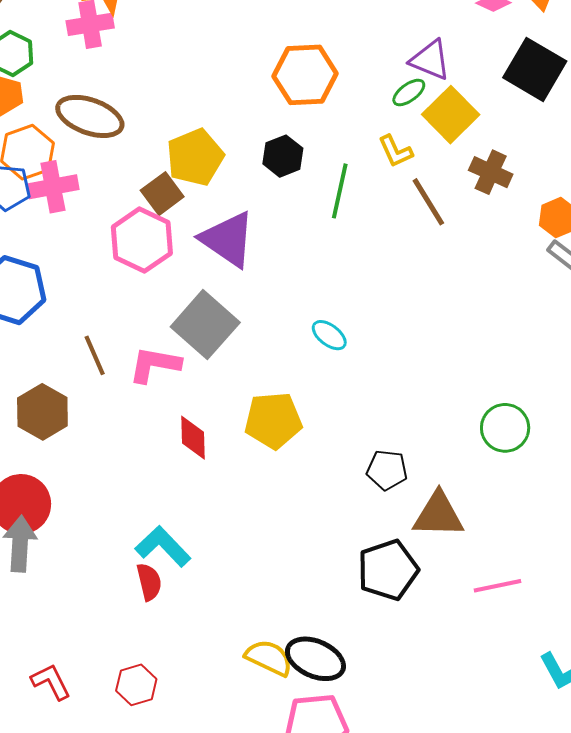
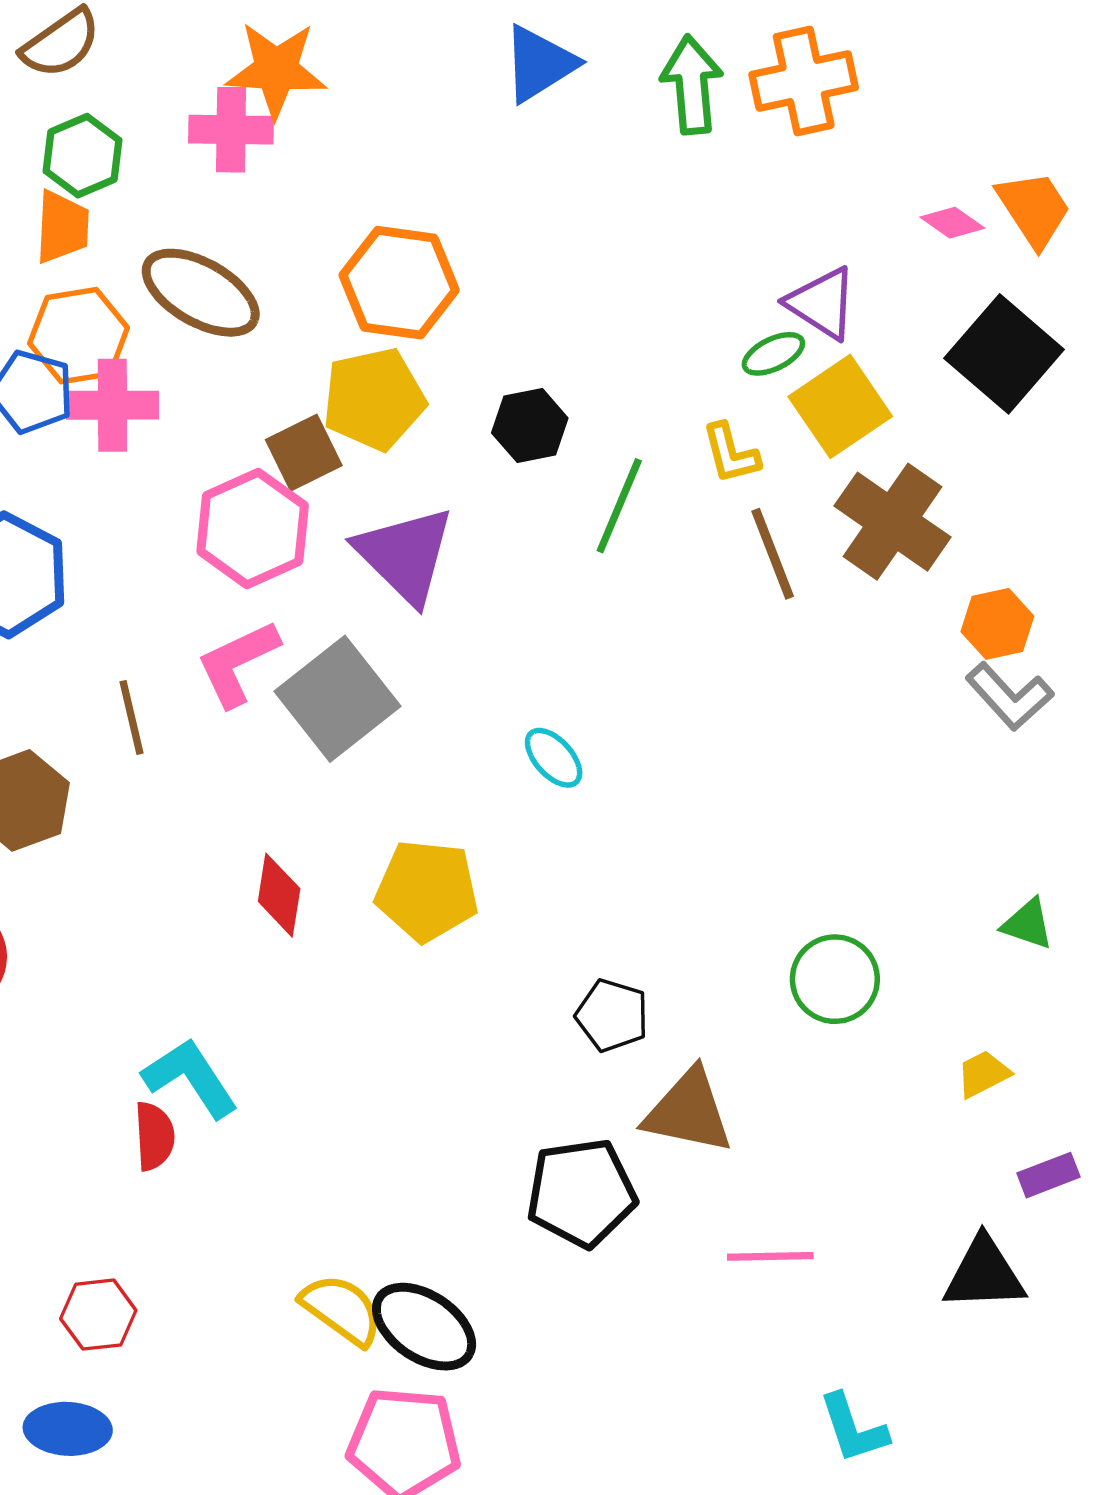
orange hexagon: (305, 75) -> (399, 283), moved
brown cross: (491, 172) -> (892, 522), size x1.5
pink L-shape: (155, 365) -> (238, 663), moved, turned -46

